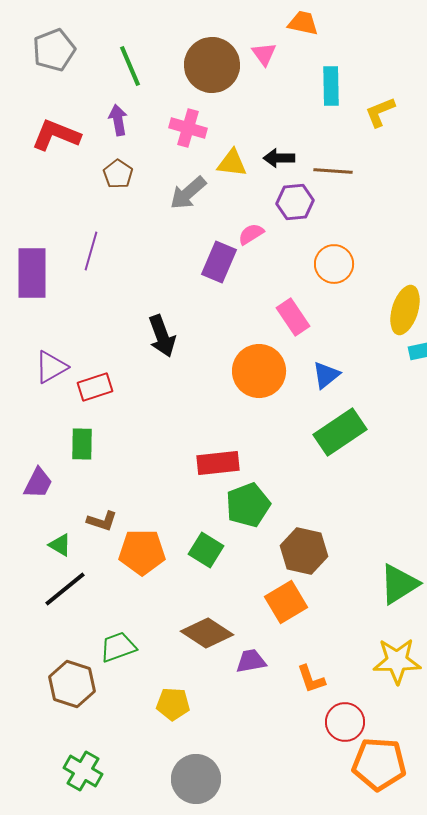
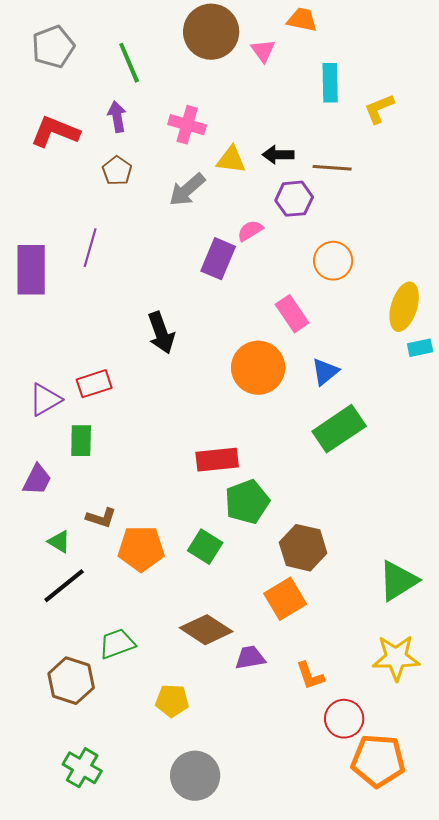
brown circle: (212, 65) -> (211, 32), moved
purple triangle: (51, 367) -> (45, 400), moved

